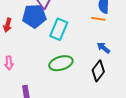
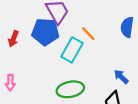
orange line: (98, 19) -> (88, 34), moved, turned 32

